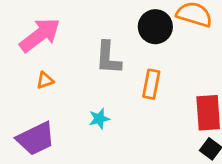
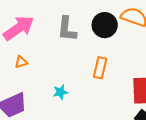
gray L-shape: (108, 58) -> (67, 29), moved

